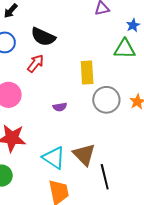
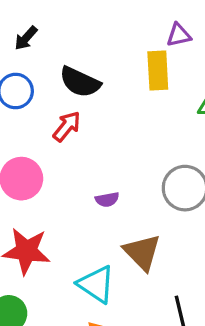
yellow rectangle: (87, 73) -> (158, 71), moved
brown triangle: (84, 155) -> (142, 252), moved

